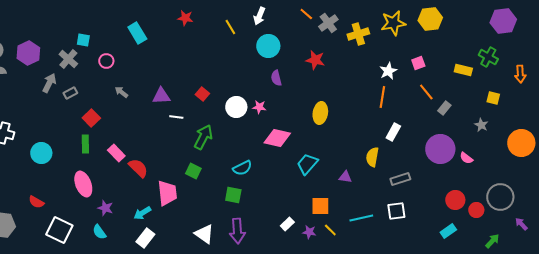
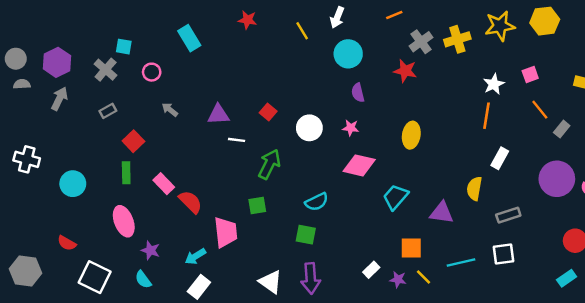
orange line: (306, 14) -> (394, 15), turned -64
gray cross: (328, 23) -> (421, 42), moved
gray arrow: (49, 83) -> (59, 99), moved
pink star: (259, 107) -> (351, 128), moved
green square: (193, 171) -> (257, 205), turned -35
purple triangle: (345, 177) -> (442, 213), size x1.5

